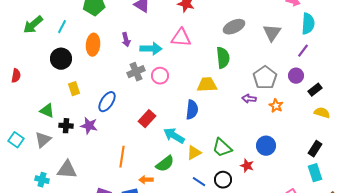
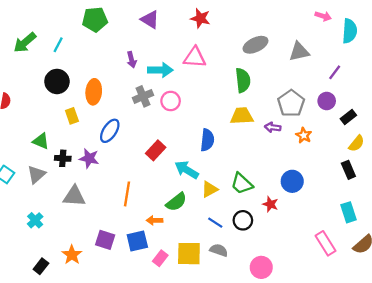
cyan semicircle: (308, 24) -> (350, 31), moved
gray triangle: (272, 33) -> (299, 52), turned 42
orange ellipse: (93, 45) -> (94, 92), moved
yellow trapezoid: (207, 85) -> (242, 116), moved
yellow semicircle: (322, 113) -> (356, 143), turned 112
black rectangle: (315, 149) -> (348, 170), moved, turned -56
gray triangle: (67, 170) -> (74, 196), moved
cyan cross: (42, 180) -> (35, 220), turned 32

